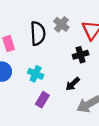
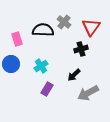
black semicircle: (38, 33) -> (43, 30), turned -85
cyan cross: (36, 74) -> (41, 66), turned 32

